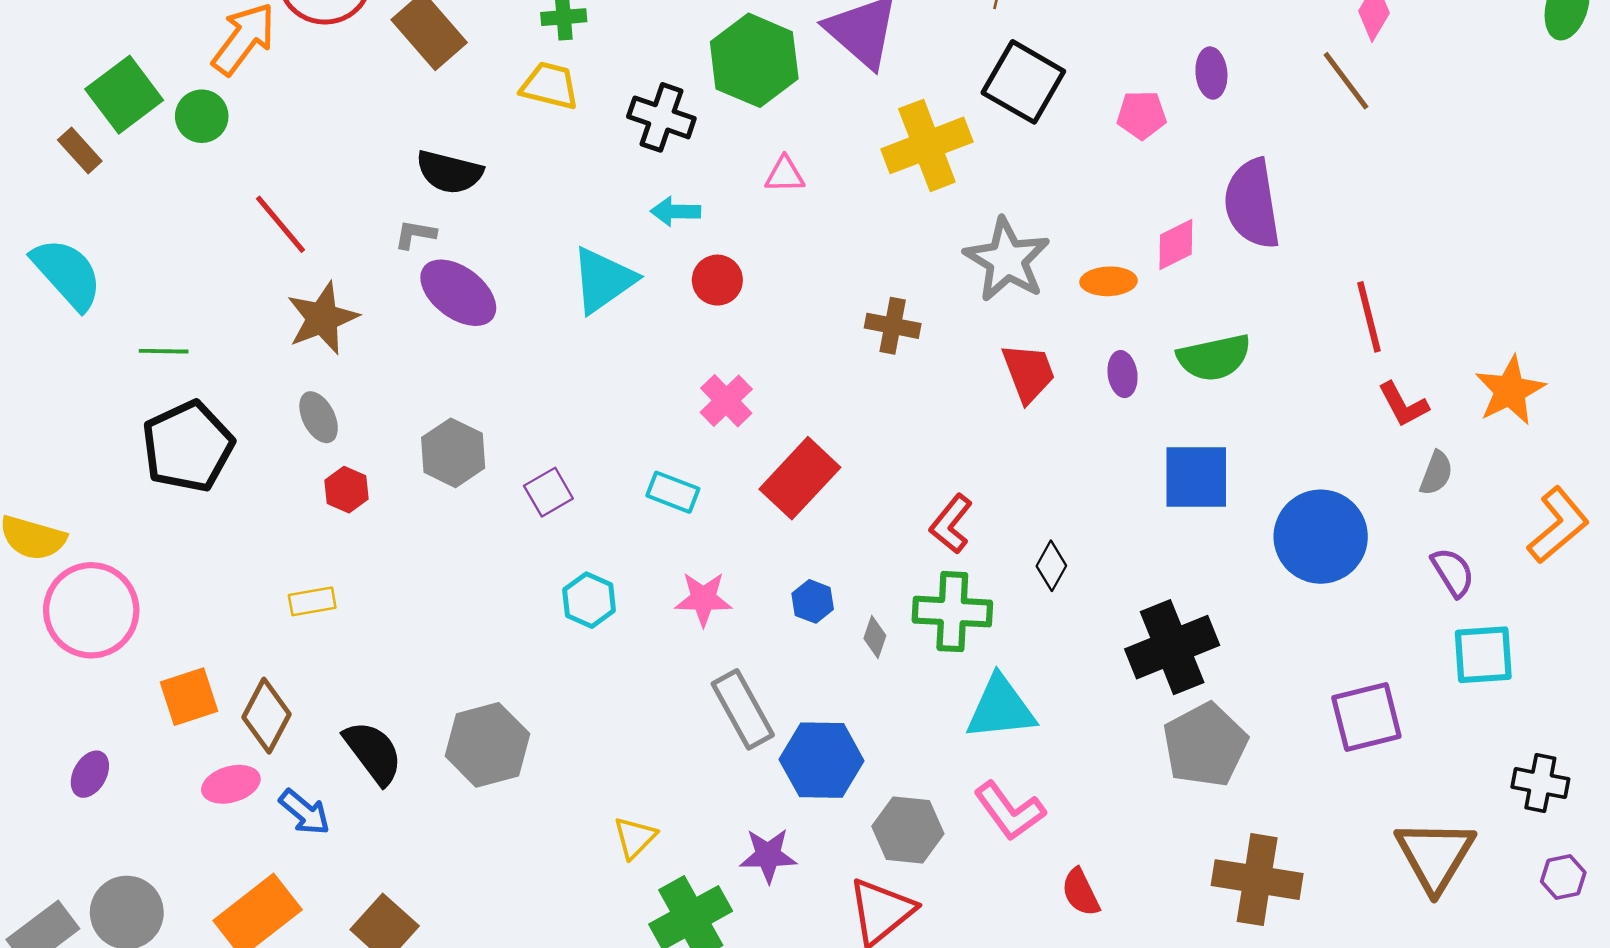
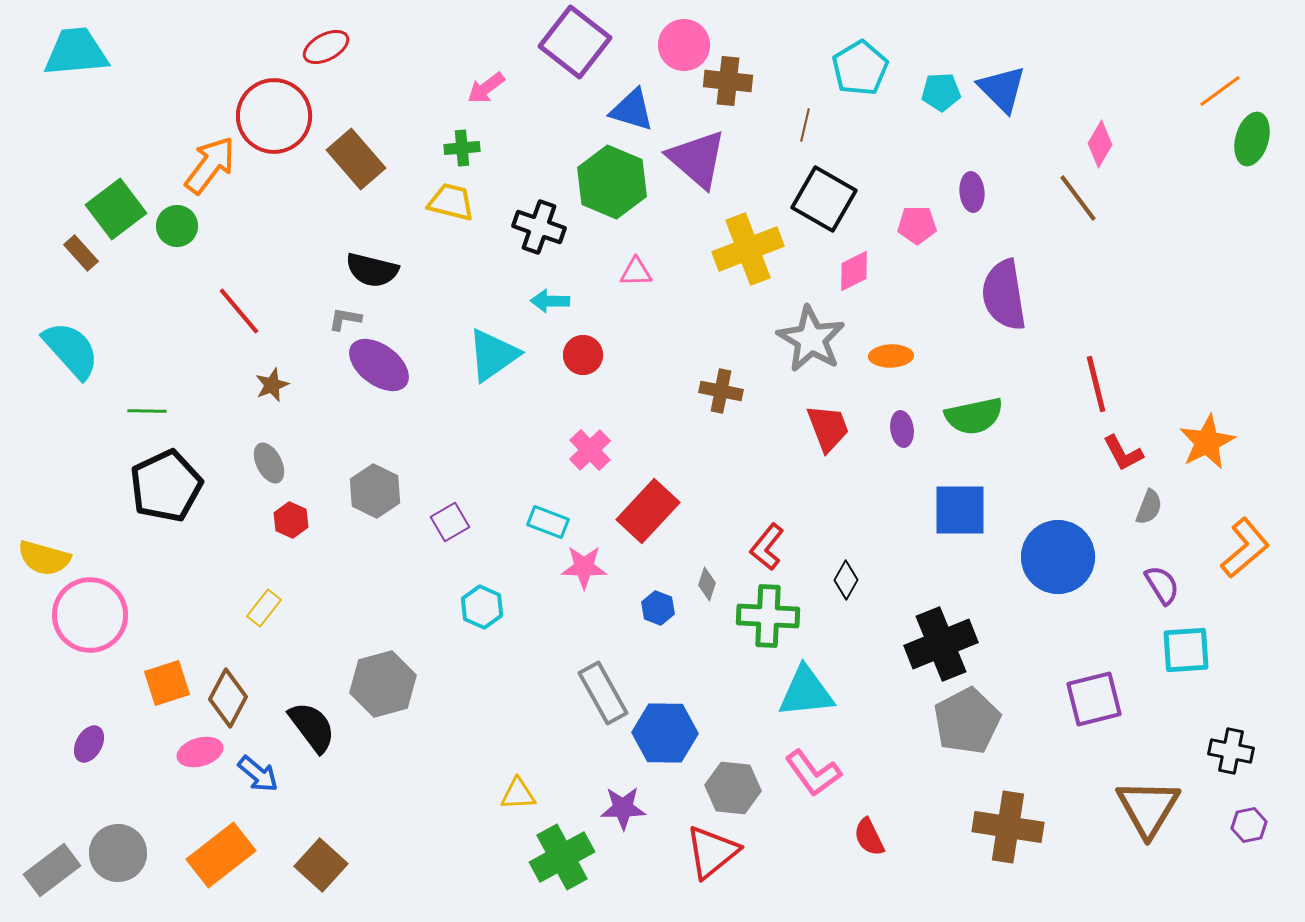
pink diamond: (1176, 244) -> (854, 271), moved
brown star: (322, 318) -> (272, 385), size x0.6
pink star: (703, 599) -> (584, 567), moved
yellow rectangle: (312, 601) -> (264, 608), turned -42
gray diamond: (875, 637) -> (707, 584), moved
gray hexagon: (487, 745) -> (383, 684), moved
yellow triangle: (635, 838) -> (518, 794), turned 42

